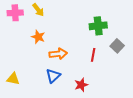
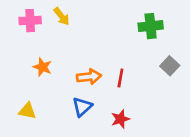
green cross: (98, 26) -> (151, 26), moved
orange star: (38, 37) -> (42, 67), moved
red line: (93, 55) -> (120, 78), moved

